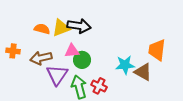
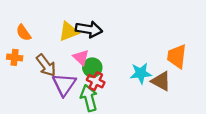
orange semicircle: (42, 29) -> (24, 33), moved, turned -140
pink triangle: (72, 51) -> (81, 57), turned 49
brown arrow: (41, 58) -> (46, 65), turned -115
red cross: (99, 86) -> (96, 81), moved

